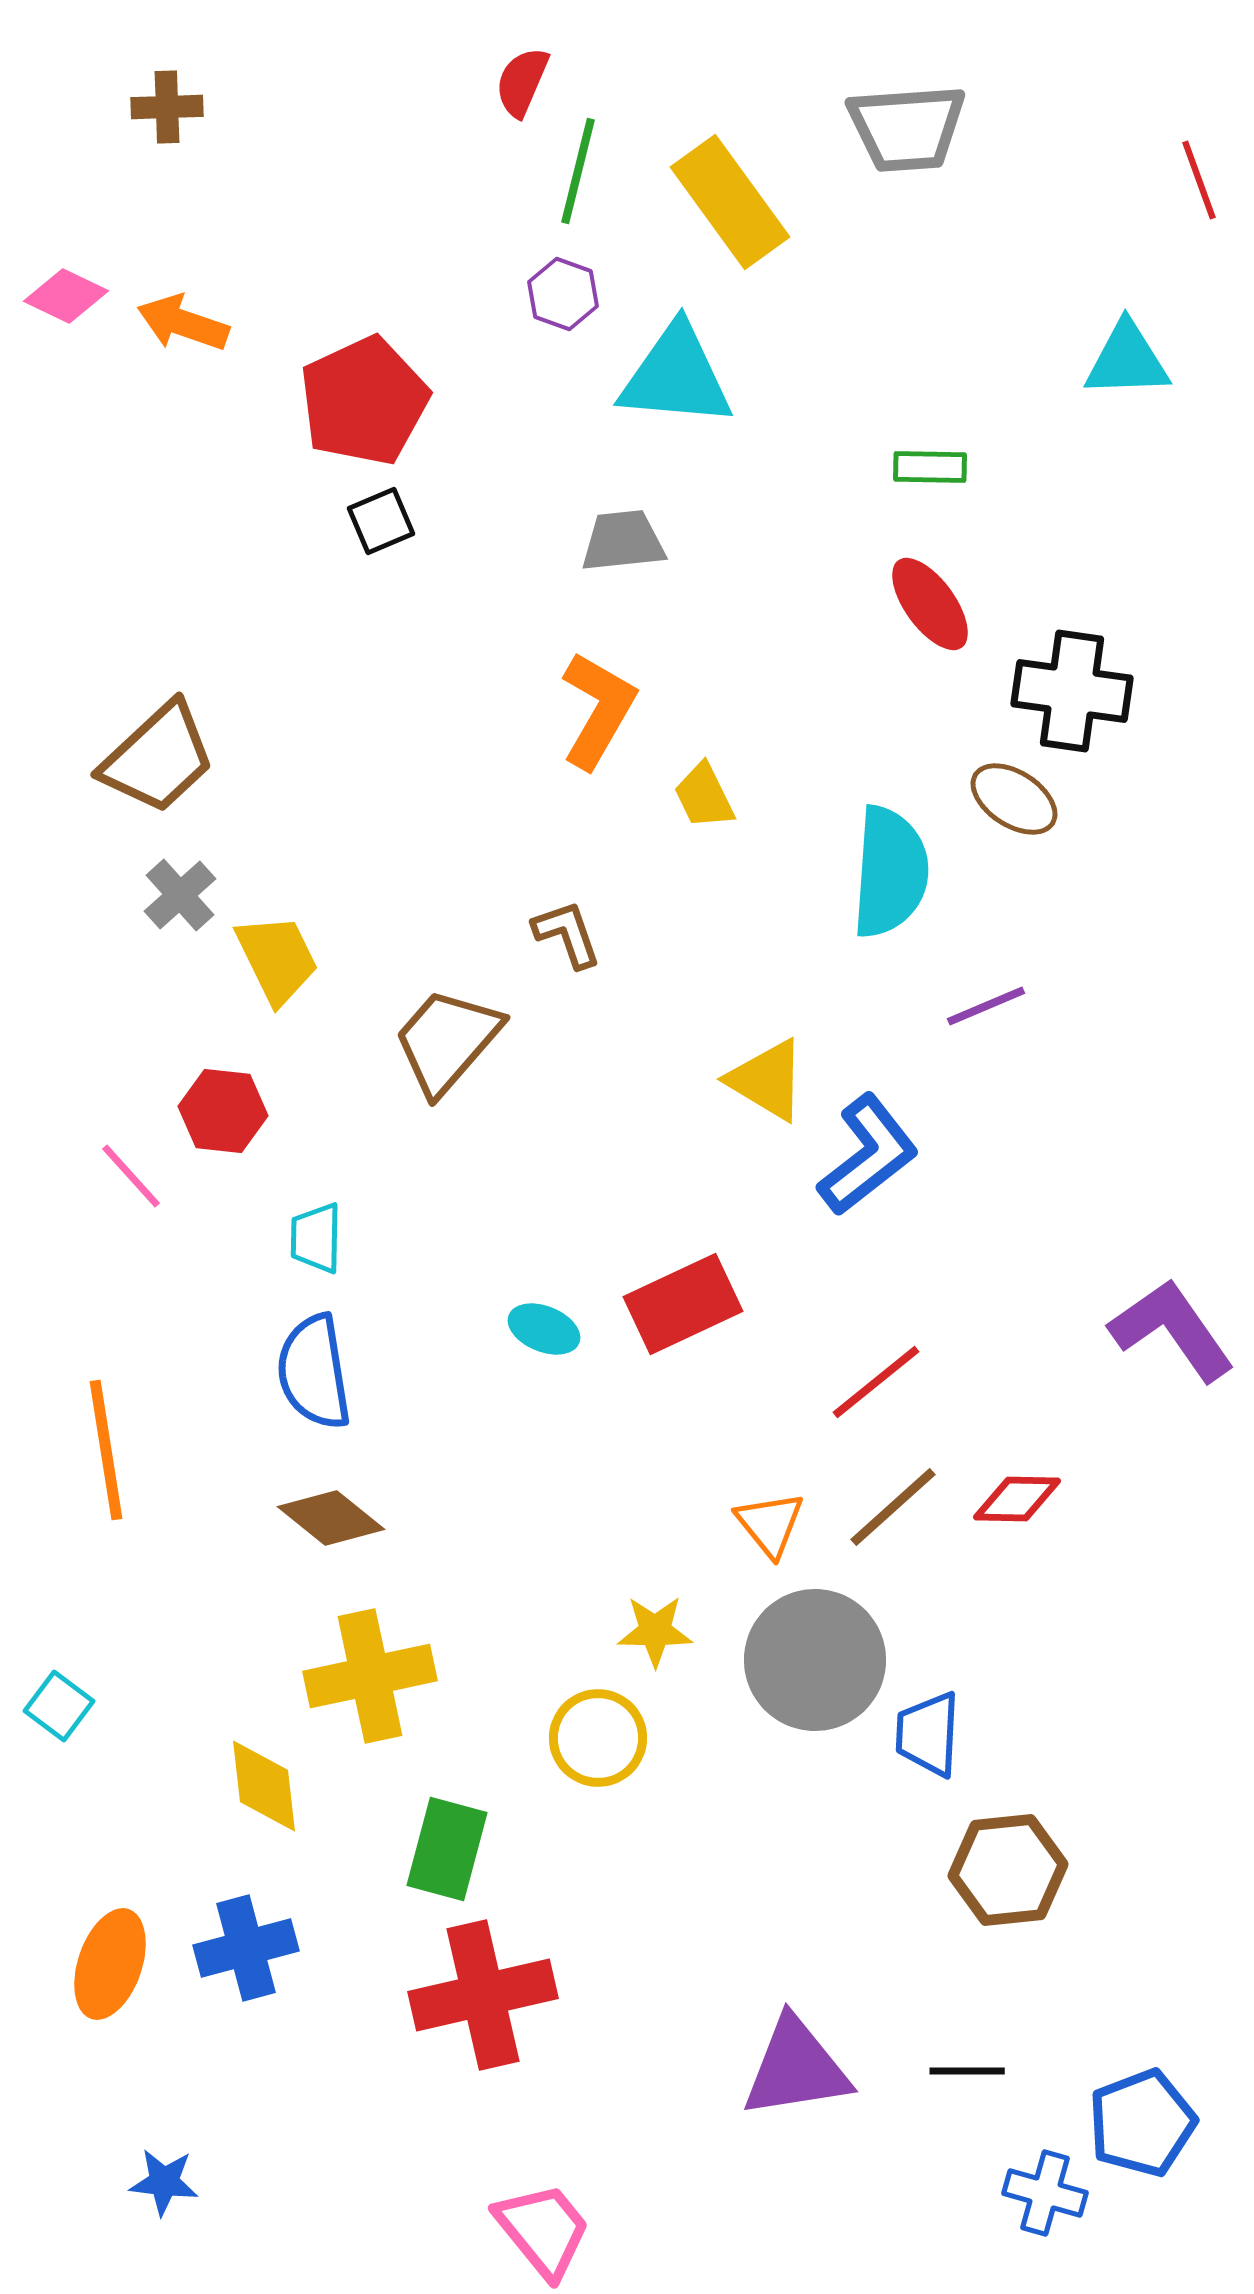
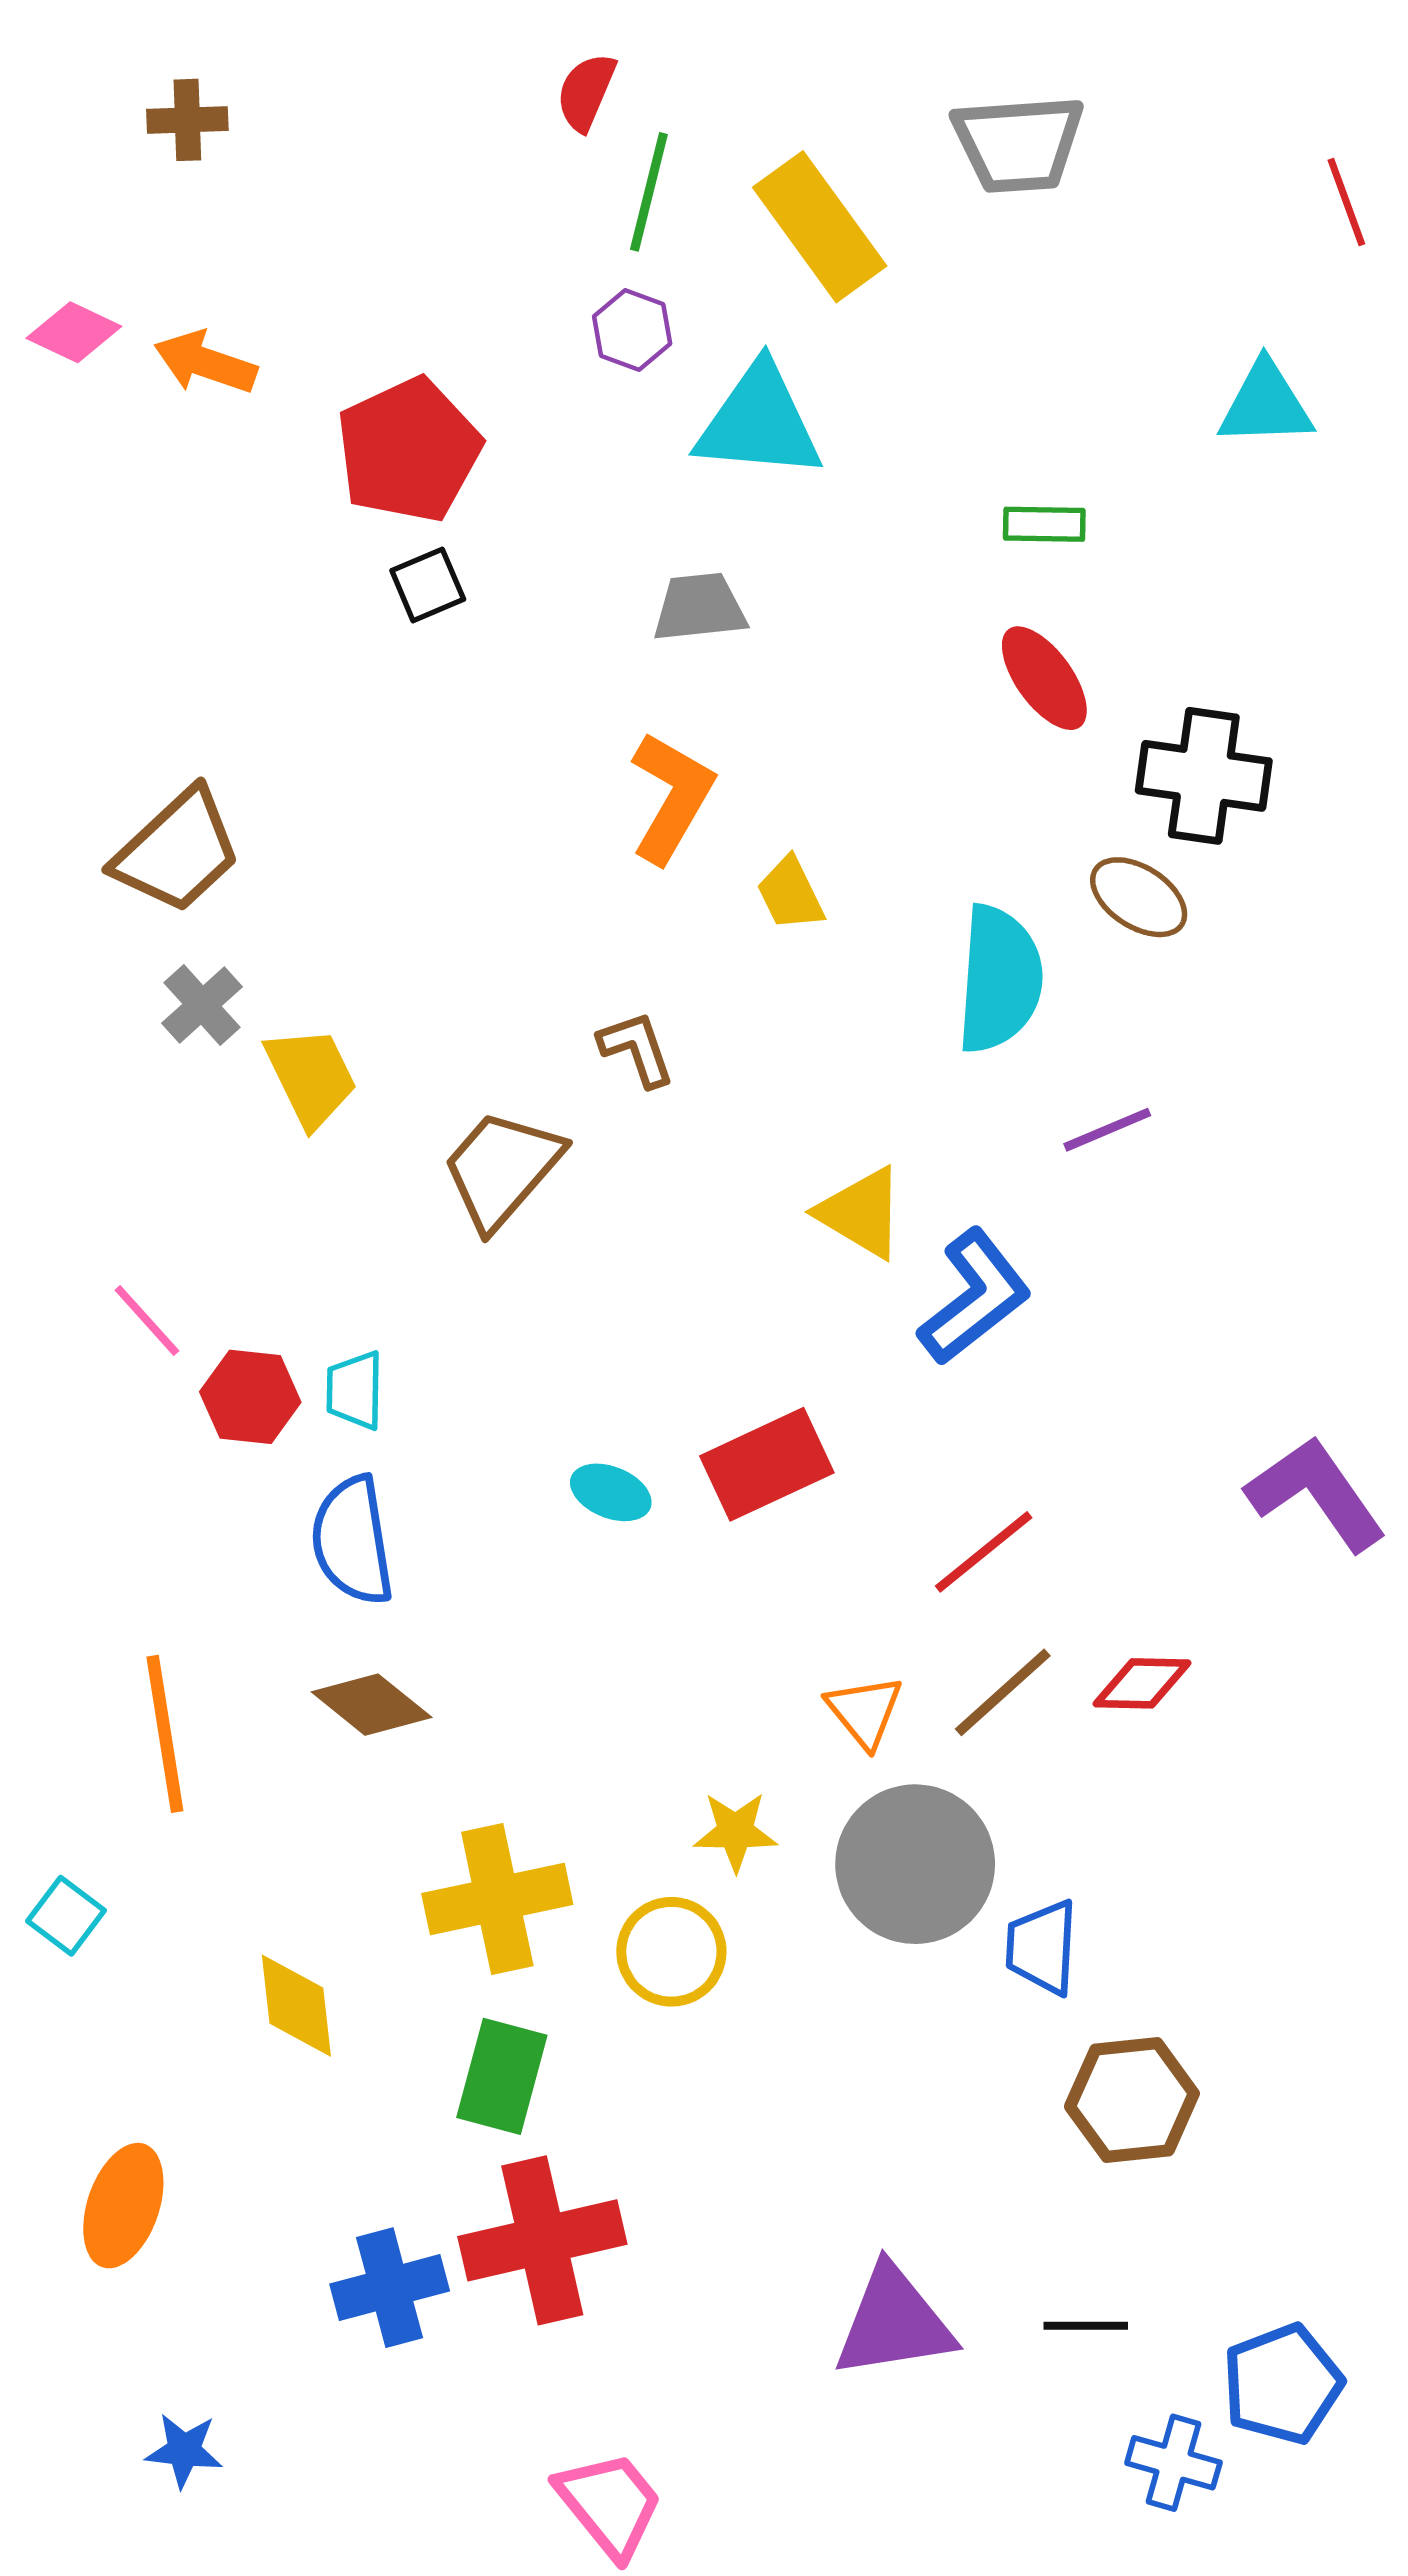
red hexagon: (223, 1111) -> (250, 1397), moved
orange line: (106, 1450) -> (165, 1734), moved
yellow cross: (370, 1676) -> (497, 1899), moved
blue cross: (246, 1948) -> (390, 2288), moved

